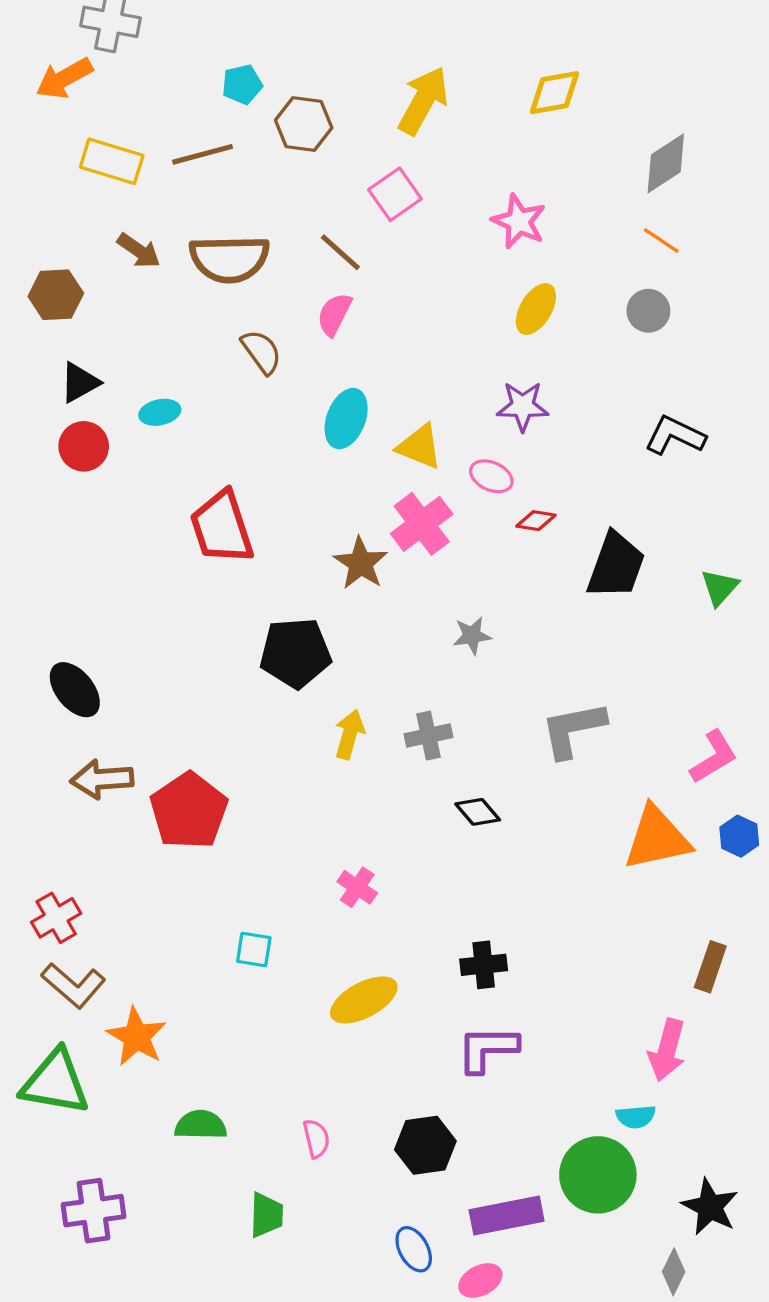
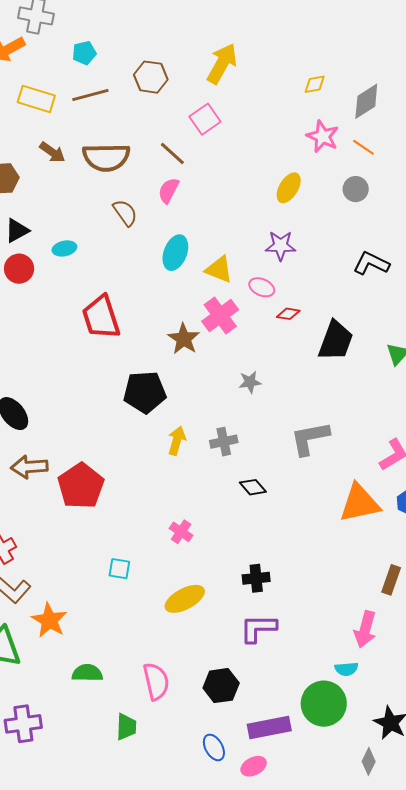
cyan pentagon: (242, 84) -> (84, 53), moved
yellow diamond: (554, 93) -> (315, 84), moved, size x0.7
pink star: (519, 221) -> (323, 136), moved
pink semicircle: (316, 1139) -> (156, 681), size x1.6

